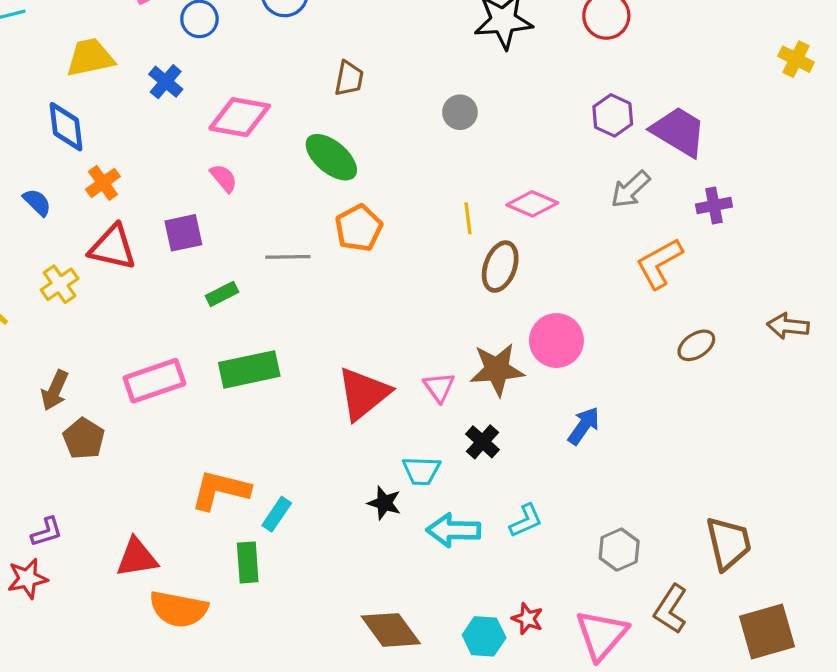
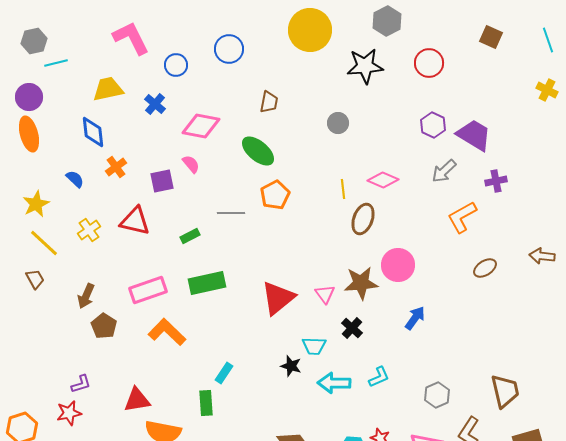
purple square: (183, 233) -> (162, 181), moved
red triangle: (113, 247) -> (135, 221), moved
orange L-shape: (220, 490) -> (167, 332), moved, turned 30

